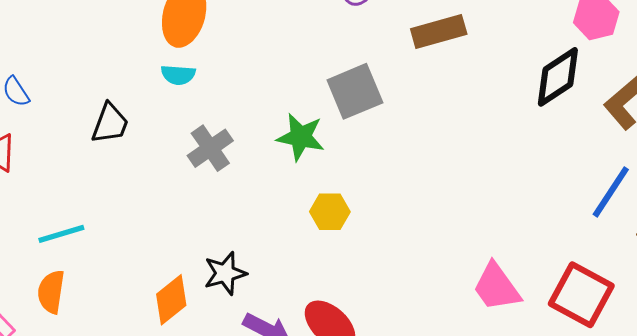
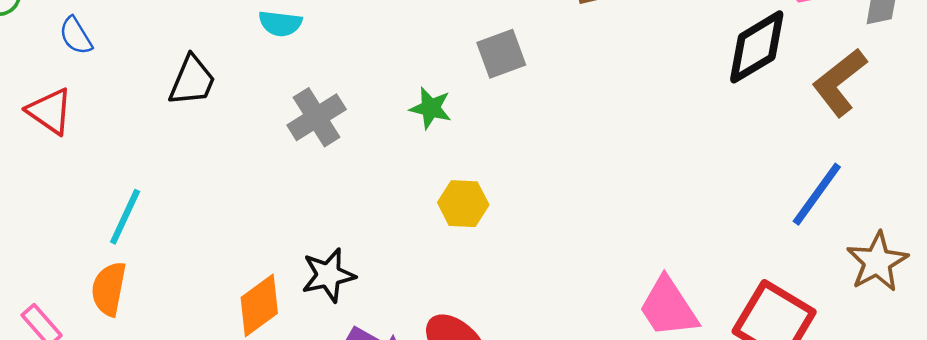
gray square: (355, 91) -> (501, 54), size x0.7
green star: (301, 137) -> (431, 108), size x0.7
cyan line: (61, 234) -> (125, 217), turned -51

